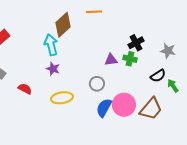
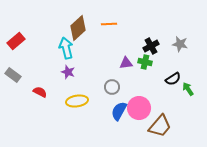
orange line: (94, 12) -> (109, 24), moved
gray star: (168, 51) -> (180, 44), moved
brown trapezoid: (151, 109) -> (160, 126), moved

